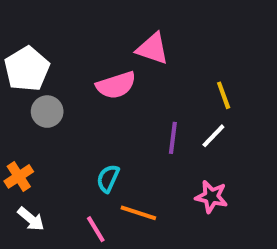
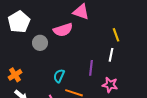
gray circle: (47, 112) -> (40, 43), moved
white line: (213, 136) -> (111, 55), turned -32
purple line: (173, 138) -> (91, 68), moved

